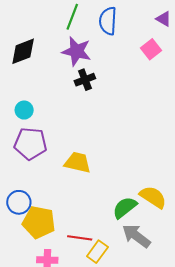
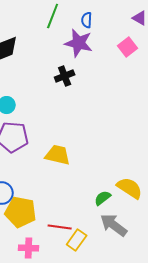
blue semicircle: (108, 21) -> (87, 20), size x0.6
purple star: (77, 51) -> (79, 43), moved
green semicircle: (125, 208) -> (103, 198), size x0.7

